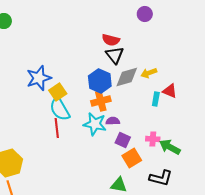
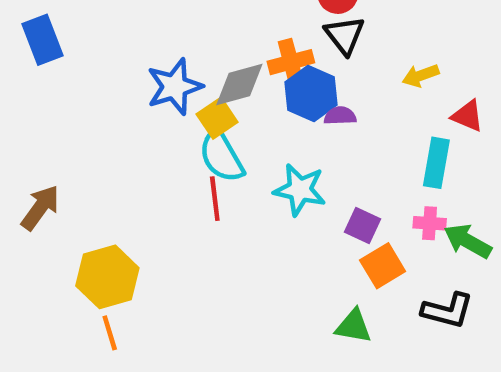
gray diamond: (127, 77) -> (239, 84), moved
cyan rectangle: (156, 99) -> (436, 163), moved, size x1.5
orange cross: (101, 101) -> (291, 62), moved
purple semicircle: (113, 121) -> (340, 116), moved

